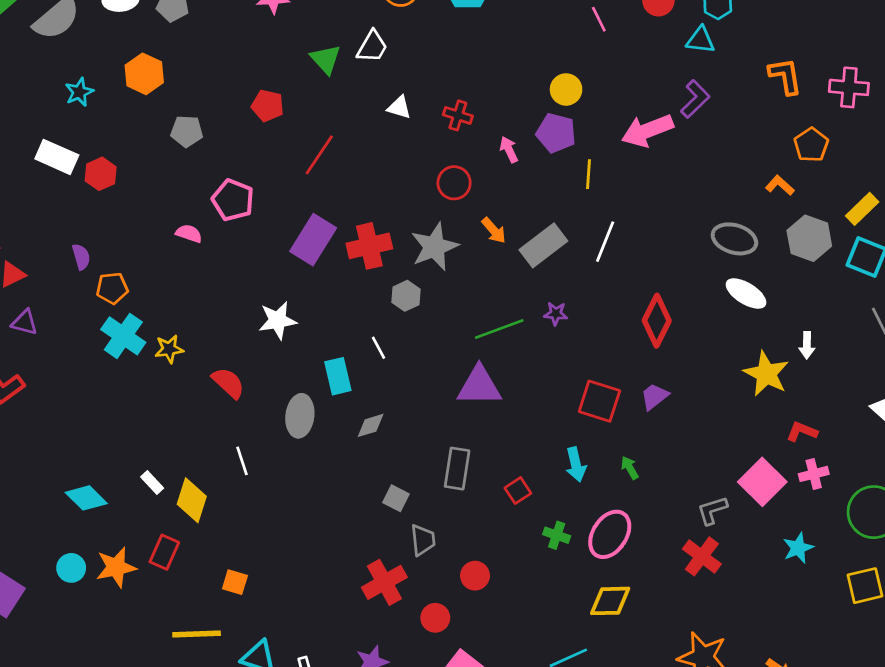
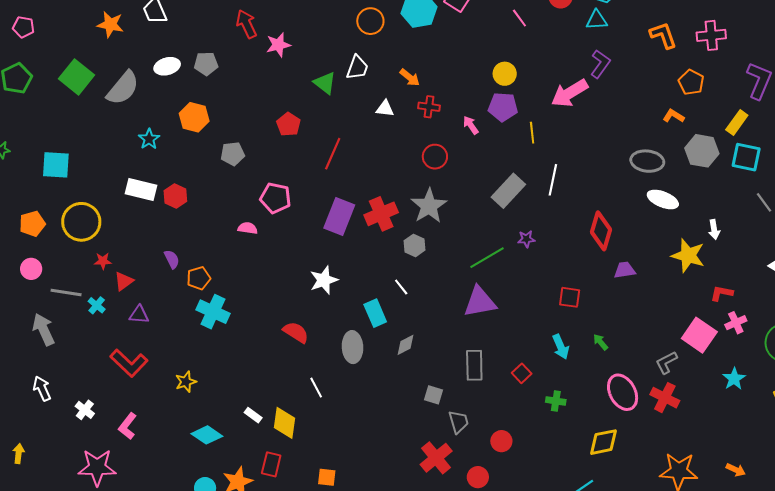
red pentagon: (268, 106) -> (289, 124), turned 30
orange arrow: (494, 230) -> (410, 78), moved
yellow star: (169, 349) -> (186, 382), moved
purple trapezoid: (654, 396) -> (625, 270), moved, turned 40
red square: (599, 401) -> (570, 297), size x0.7
pink ellipse: (610, 534) -> (623, 392), moved, turned -51

